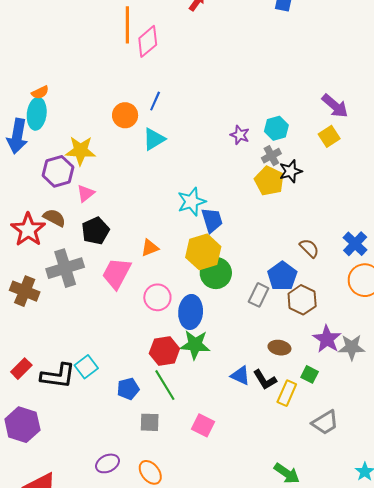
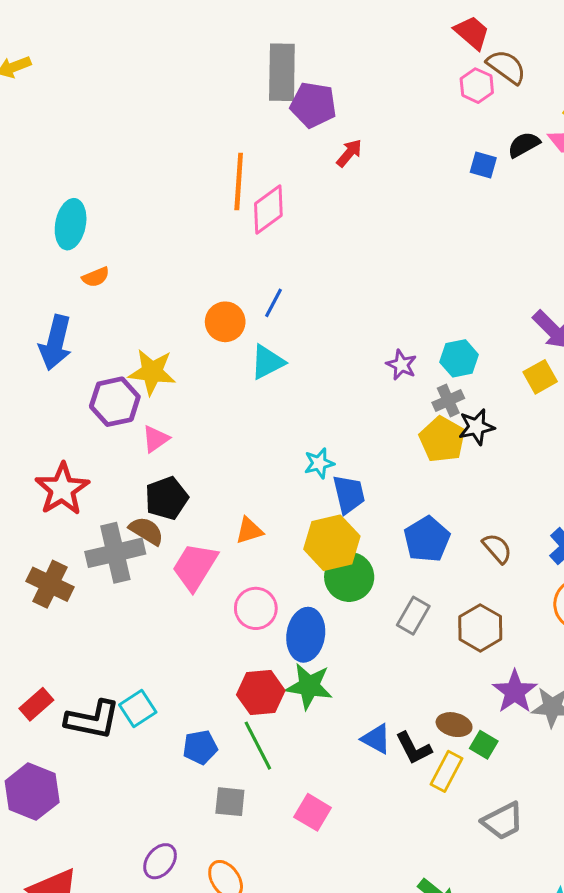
cyan ellipse: (37, 114) -> (71, 224), moved
cyan star: (192, 202) -> (319, 463), size x0.7
brown semicircle: (54, 218) -> (146, 531), moved
blue pentagon: (282, 276) -> (427, 539), moved
brown ellipse: (279, 348) -> (454, 725), moved
purple ellipse: (107, 463) -> (160, 861), turned -30

